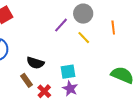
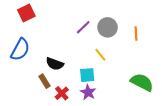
gray circle: (83, 14) -> (108, 27), moved
yellow line: (84, 38) -> (100, 55), moved

